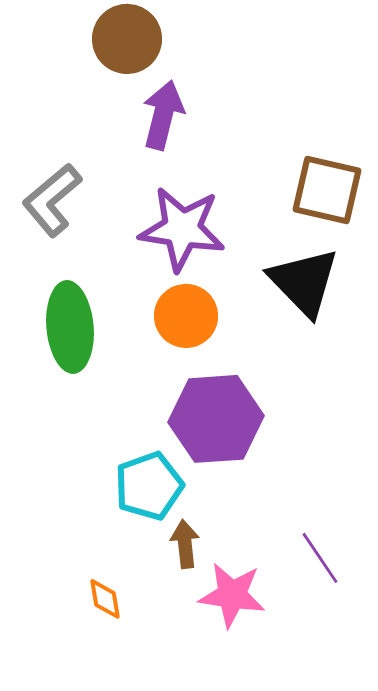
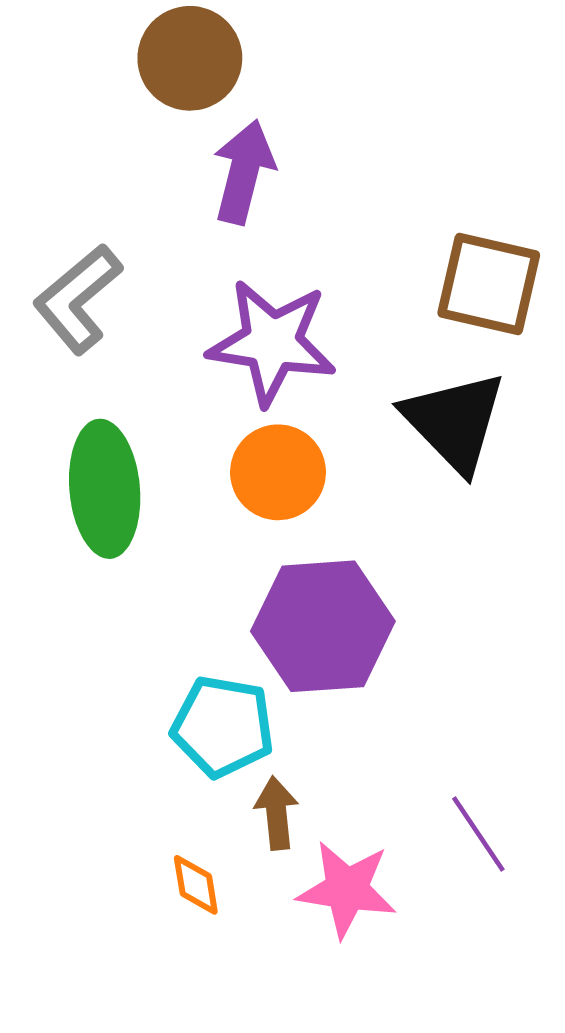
cyan pentagon: (149, 486) -> (223, 726), turned 30
orange diamond: (105, 599) -> (196, 885), moved

